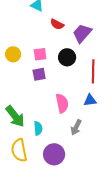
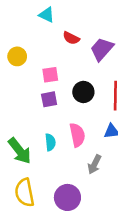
yellow circle: (13, 54) -> (17, 56), moved
black circle: (67, 57) -> (83, 92), moved
cyan semicircle: (38, 128) -> (50, 142), moved

